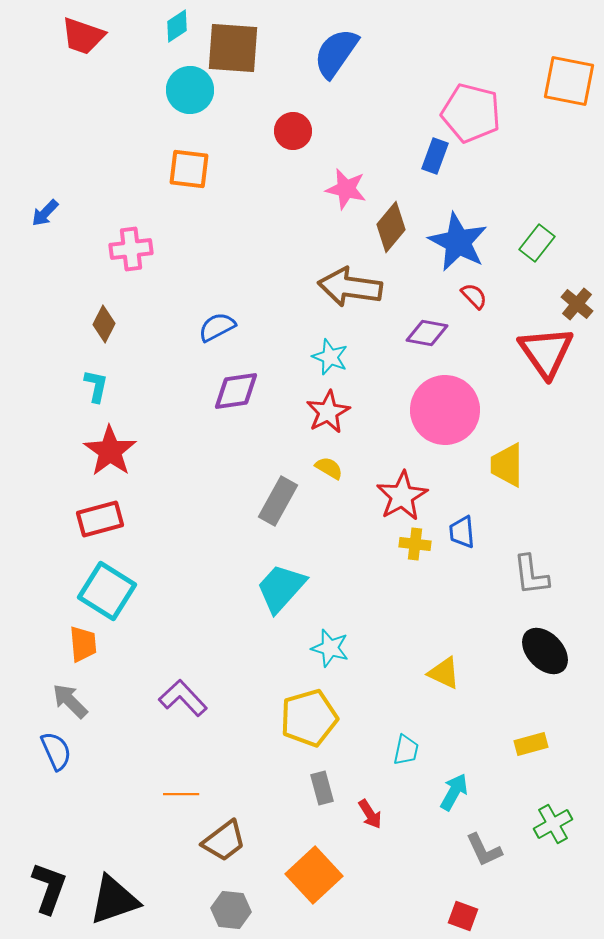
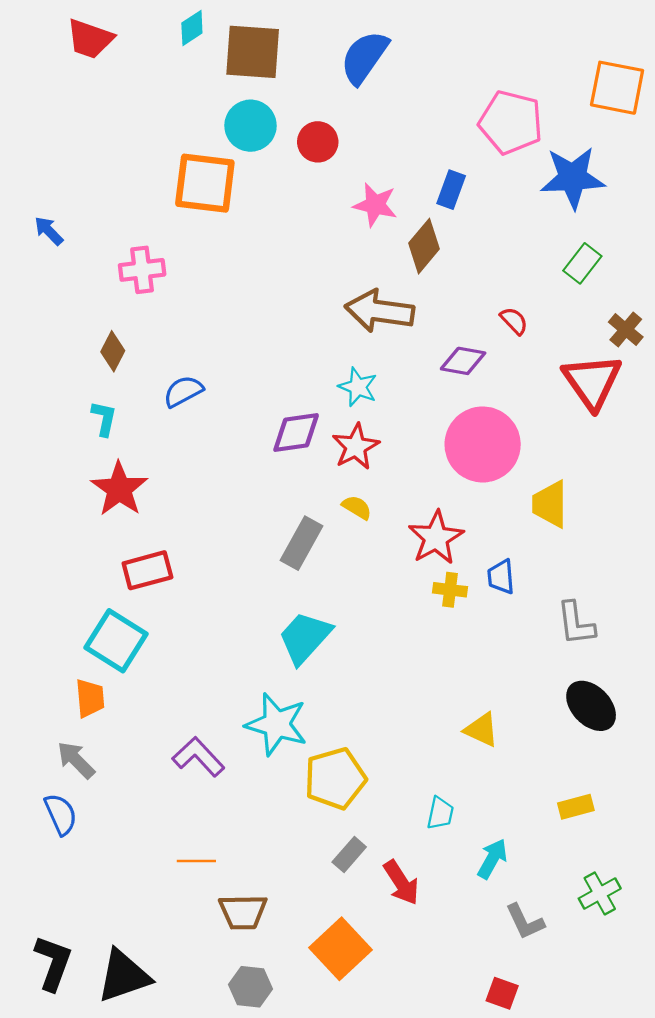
cyan circle: (190, 90) -> (251, 126), moved
blue rectangle: (435, 156) -> (451, 190), moved
orange square: (189, 169) -> (205, 183), size x1.4
blue arrow: (45, 213) -> (49, 231), turned 92
blue star: (458, 242) -> (573, 178), moved, turned -30
blue semicircle: (217, 327) -> (183, 391), moved
purple diamond: (236, 391) -> (296, 433), moved
red rectangle: (100, 519) -> (147, 570), moved
cyan star: (330, 648) -> (277, 724), moved, size x1.5
gray rectangle: (322, 788) -> (349, 854), turned 56
red arrow: (370, 814) -> (401, 883), size x1.4
brown trapezoid: (224, 841) -> (243, 912), turned 36

